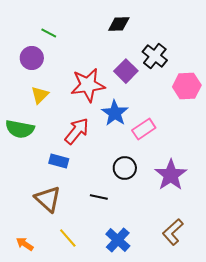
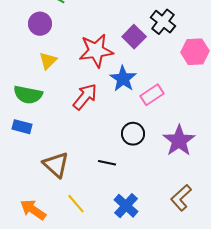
blue rectangle: (59, 161) -> (22, 127), moved
orange arrow: (25, 244) -> (33, 210), size x1.5

